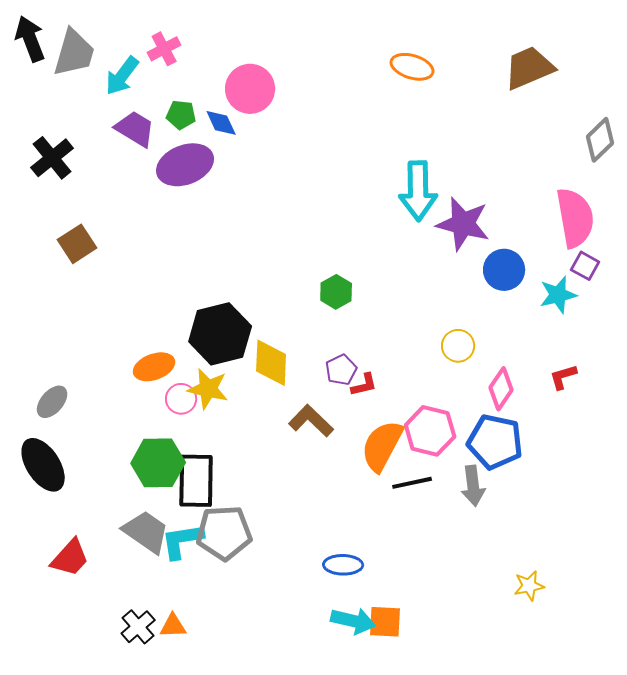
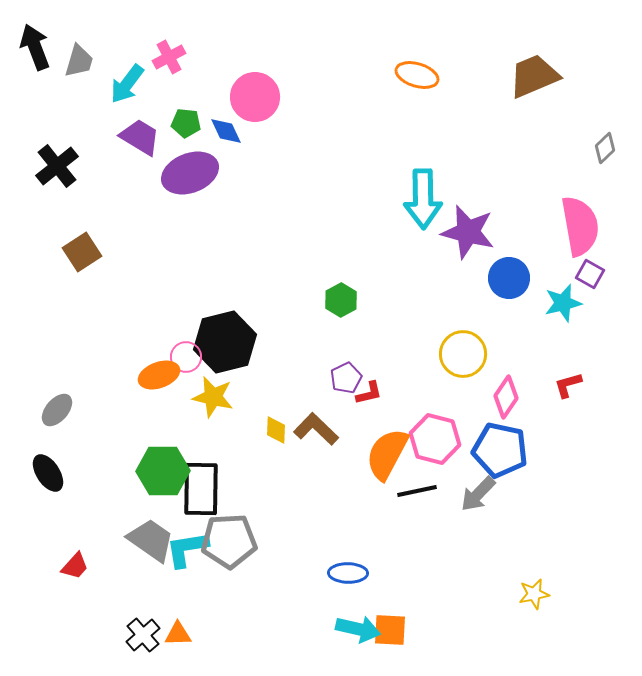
gray trapezoid: (74, 53) -> (79, 61), size x0.7
gray diamond: (600, 140) -> (605, 148), size x0.7
yellow circle: (458, 346) -> (463, 354), size x1.4
yellow diamond: (271, 363) -> (276, 430), moved, size x0.6
pink circle: (181, 399) -> (186, 357), moved
black ellipse: (43, 465) -> (48, 473), size x0.7
gray arrow: (473, 486) -> (478, 494), turned 51
red trapezoid: (70, 558) -> (75, 566), size x0.7

